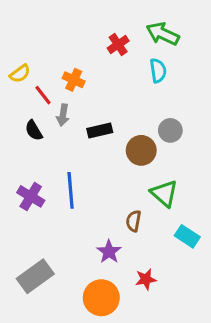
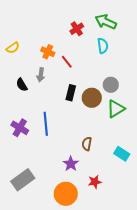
red line: (43, 95) -> (67, 62), moved
black rectangle: (100, 130) -> (71, 93), moved, turned -63
green triangle: (164, 193) -> (116, 109), moved, turned 48

